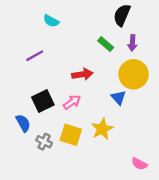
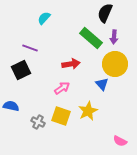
cyan semicircle: (51, 21) -> (44, 18), turned 104
green rectangle: (106, 44) -> (91, 38), size x1.6
purple line: (35, 56) -> (30, 48), turned 49
black square: (43, 101) -> (21, 70), moved
blue semicircle: (23, 123) -> (11, 106), moved, turned -49

